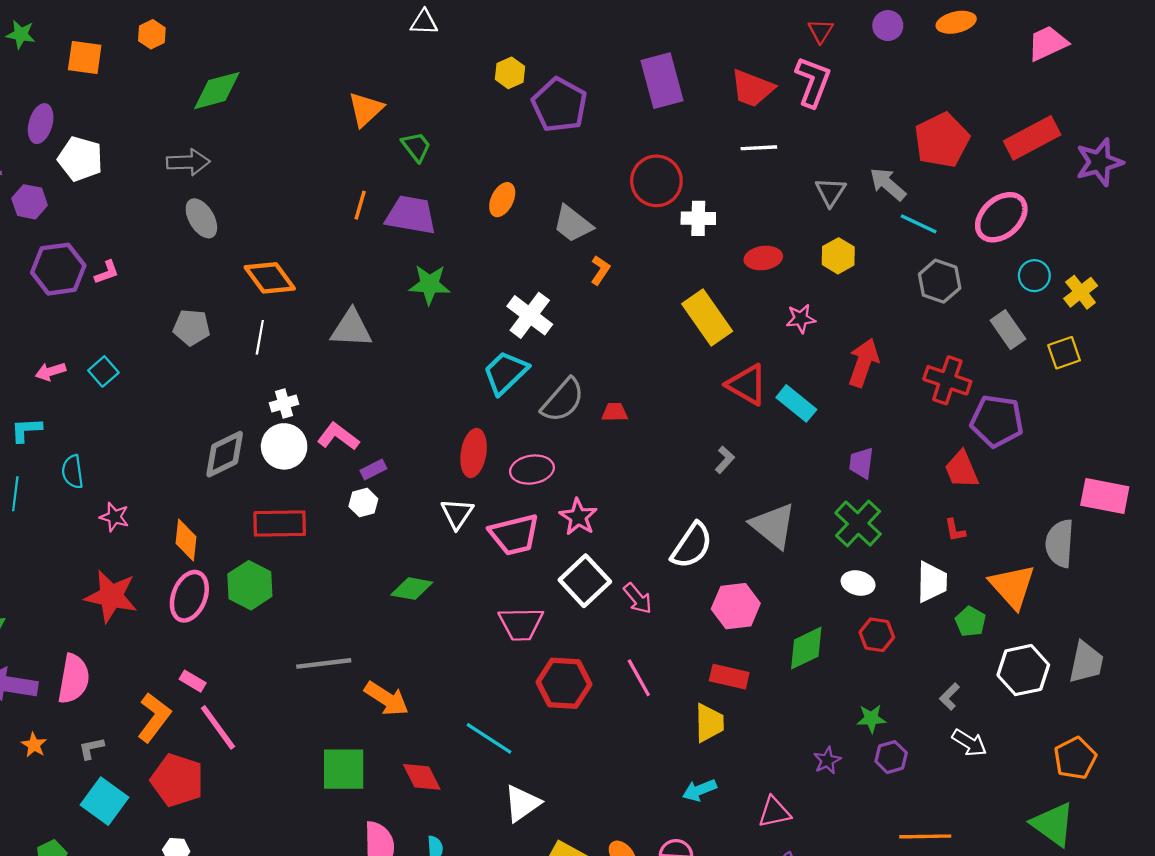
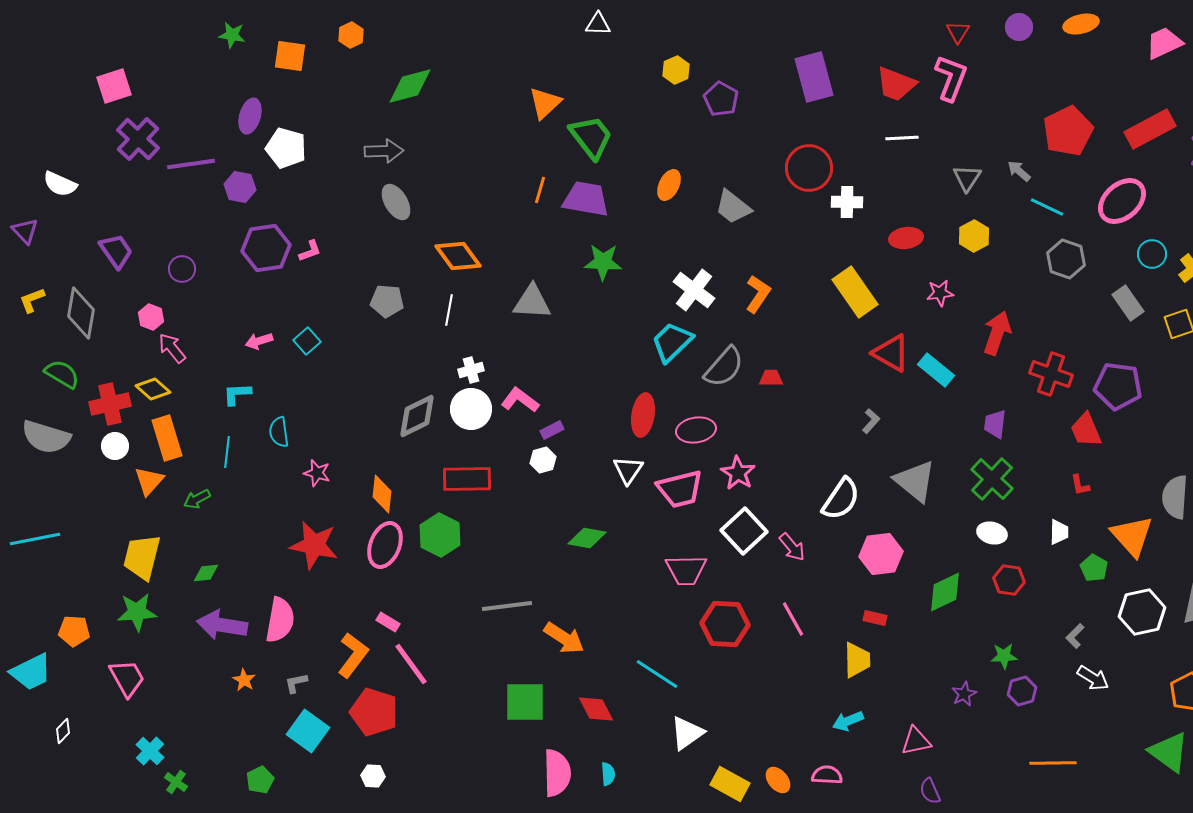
purple pentagon: (559, 105) -> (721, 99), size x0.7
green trapezoid: (416, 147) -> (591, 137), size x1.6
gray arrow: (888, 184) -> (1019, 171), size x0.7
orange L-shape: (600, 270) -> (758, 294), moved, size x1.4
red cross: (947, 380) -> (1051, 374), moved
white trapezoid: (932, 582) -> (1059, 532), size x0.7
red rectangle: (729, 677) -> (875, 618), size x0.7

